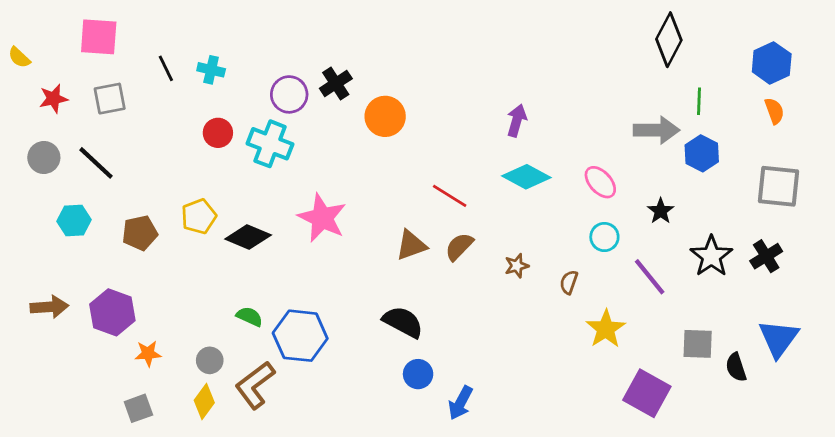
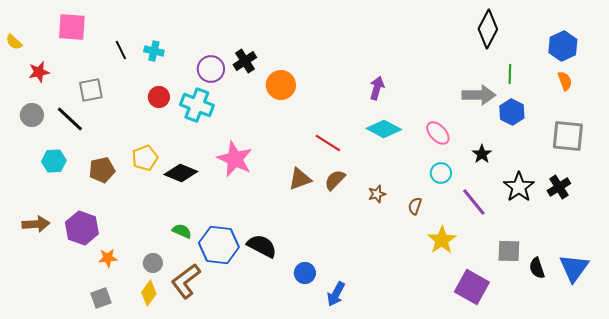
gray square: (110, 99) -> (91, 90), moved
black semicircle: (403, 322) -> (262, 246), moved
blue triangle: (779, 338) -> (574, 268), moved

